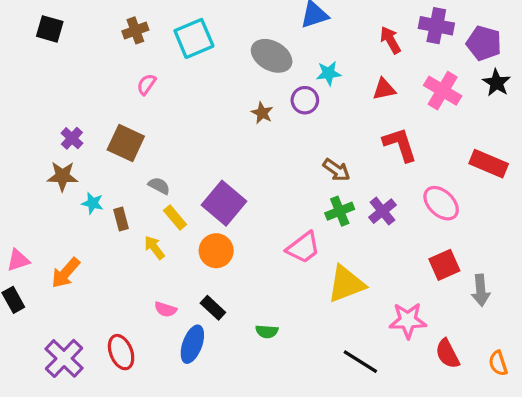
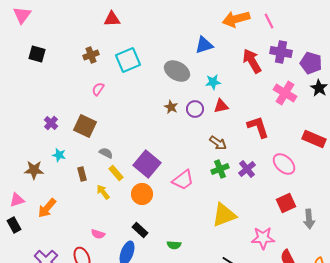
red arrow: (390, 40) -> (252, 61), size x1.4
red triangle: (384, 89) -> (221, 106), moved
purple circle: (305, 100) -> (195, 109), moved
brown star: (62, 176) -> (34, 170), moved
cyan star: (93, 203) -> (59, 155), moved
pink trapezoid: (303, 248) -> (183, 180), moved
pink semicircle: (165, 309) -> (98, 234), moved

